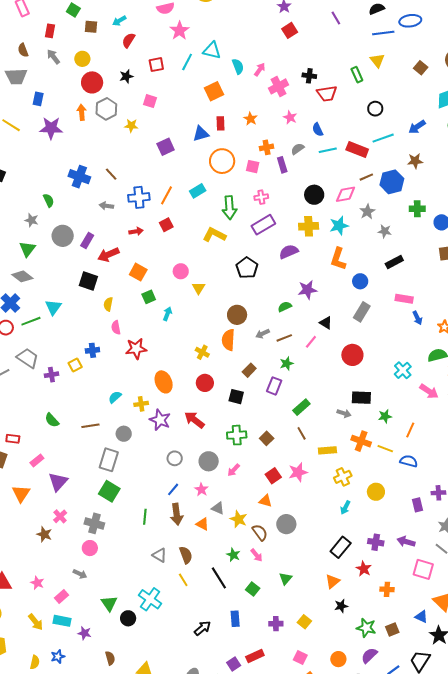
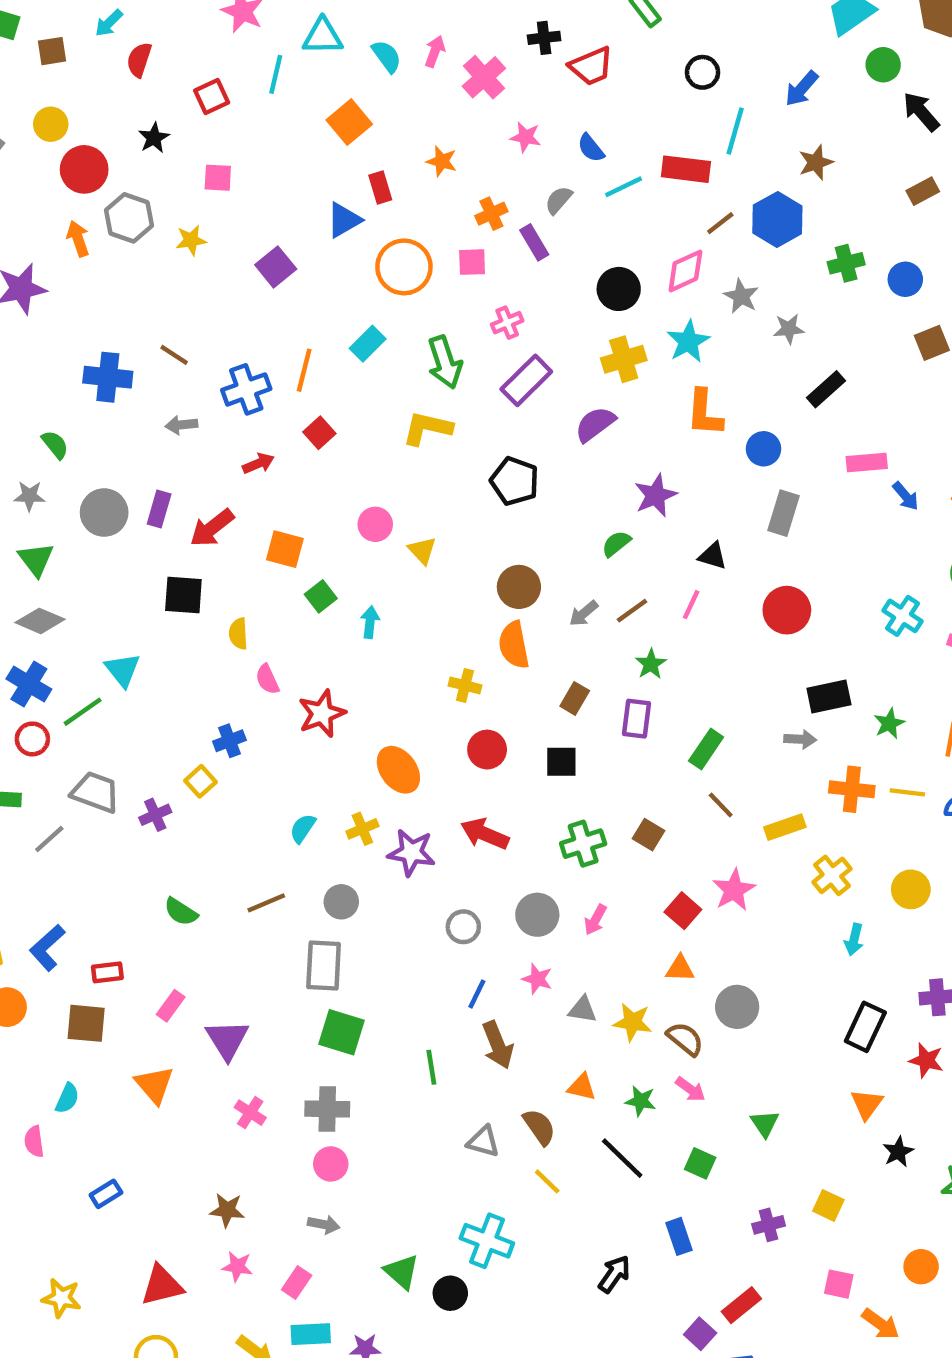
cyan line: (383, 138) -> (735, 131), turned -40
orange triangle: (202, 524) -> (582, 1087), moved
brown star: (44, 534) -> (227, 1210), moved

